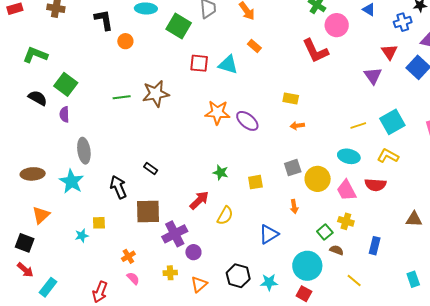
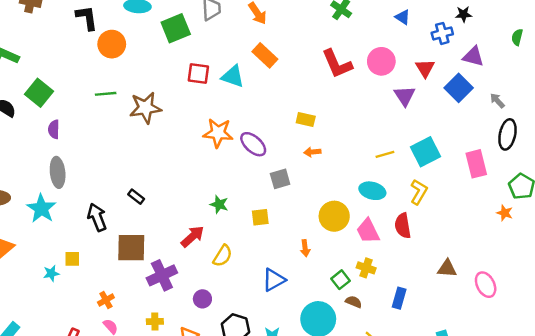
pink circle: (337, 25) -> (381, 61), moved
green square: (179, 26) -> (176, 28), turned 35
orange circle: (125, 41) -> (112, 44), size x1.5
orange rectangle: (254, 46) -> (265, 55), size x1.5
green line: (122, 97) -> (106, 94), moved
purple semicircle: (64, 114) -> (54, 129), moved
yellow L-shape: (388, 156) -> (419, 192), turned 90
gray square: (293, 168) -> (280, 179), moved
red semicircle: (375, 185) -> (403, 226), turned 75
purple circle: (193, 252) -> (202, 299), moved

